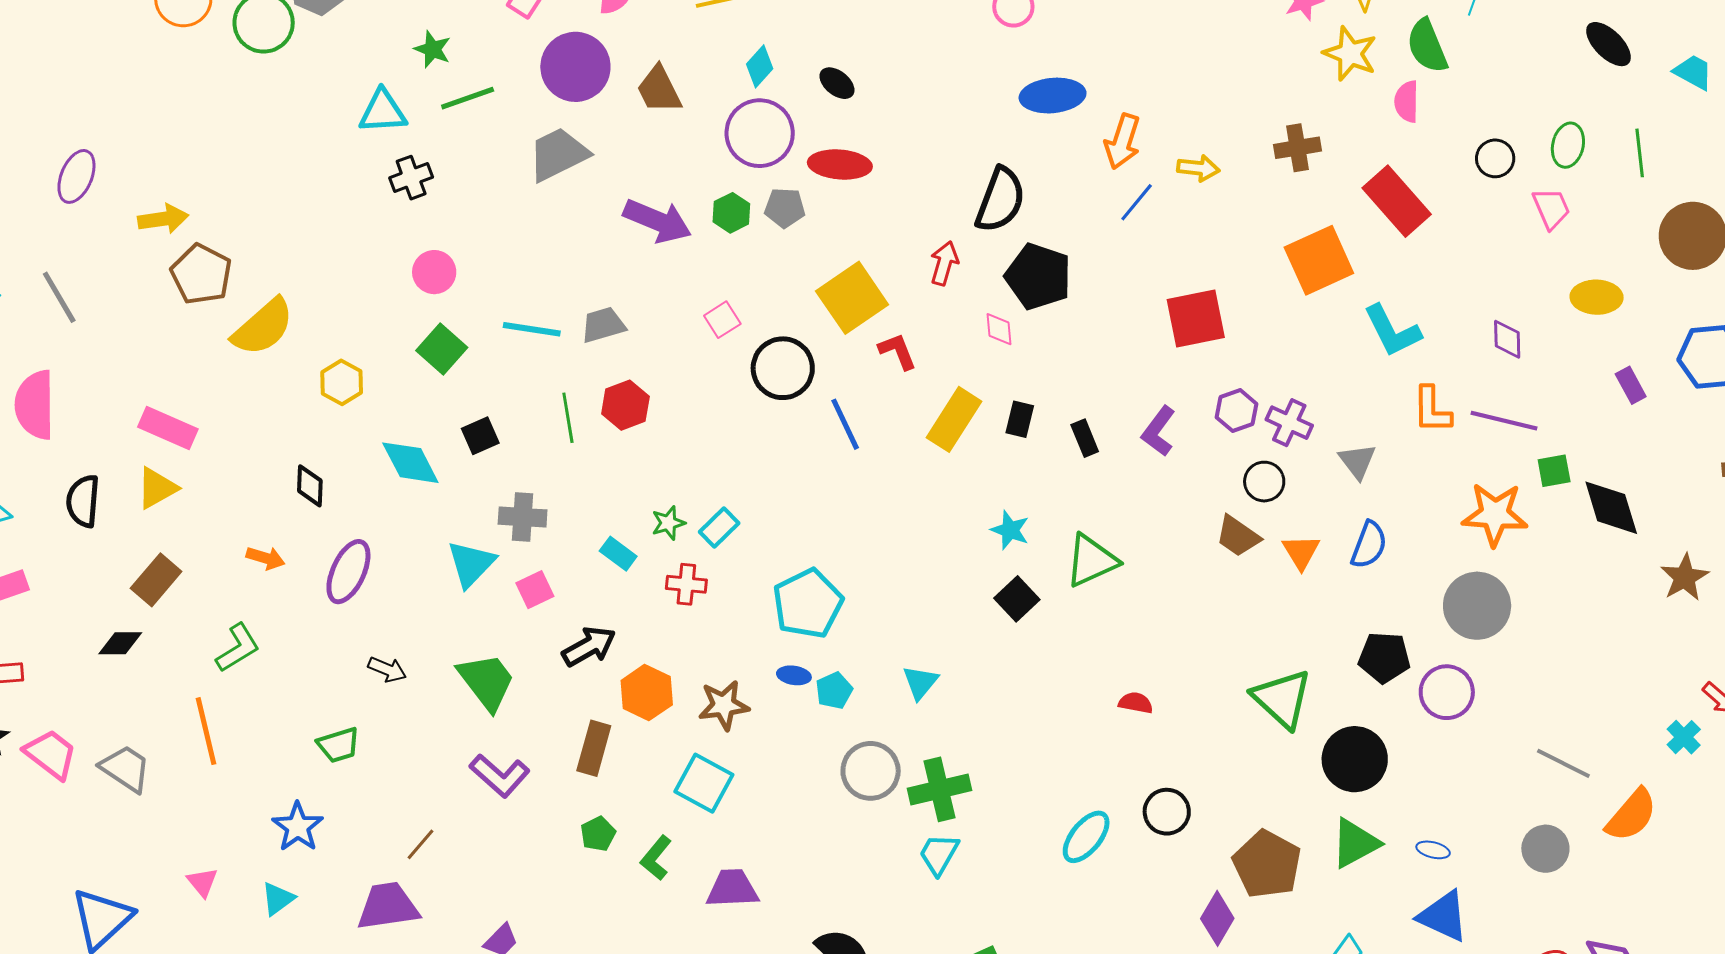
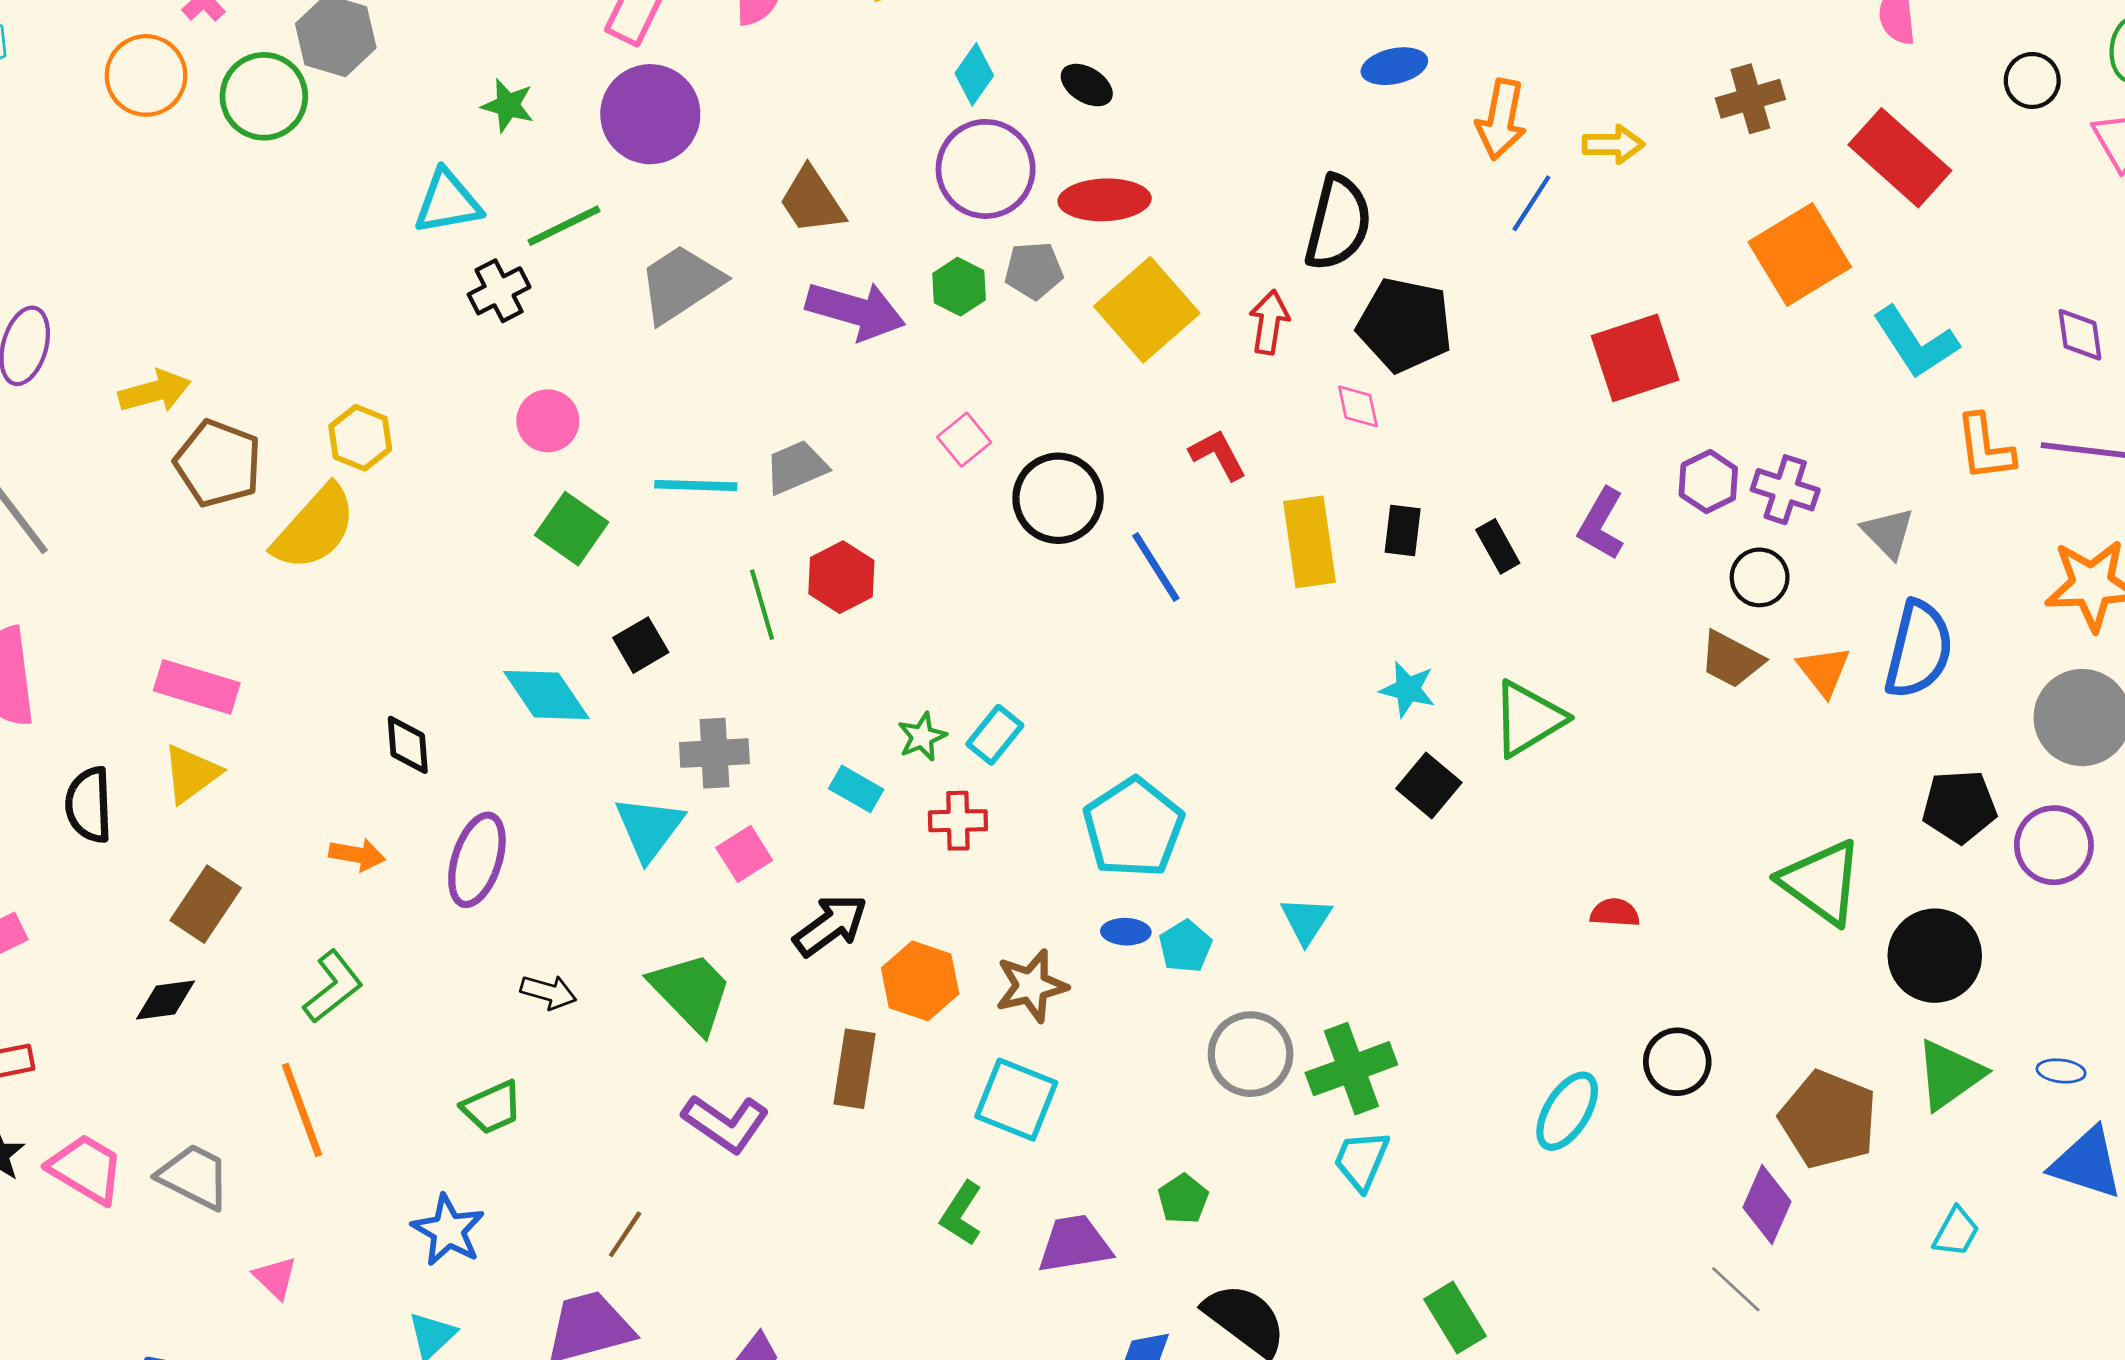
purple circle: (575, 67) -> (650, 114), moved
brown trapezoid: (659, 90) -> (812, 201), moved
blue ellipse: (1053, 96) -> (1394, 66), size x0.7
green line: (468, 98) -> (564, 226), moved
gray trapezoid: (558, 154) -> (681, 284), moved
yellow square: (852, 298) -> (1147, 310), moved
yellow hexagon: (342, 382) -> (360, 438), moved
yellow rectangle: (954, 419) -> (1309, 542), turned -34
blue semicircle: (1369, 545) -> (1919, 650), size x1.4
green pentagon: (598, 834) -> (1183, 1199), moved
pink triangle: (202, 882) -> (275, 1278), moved

